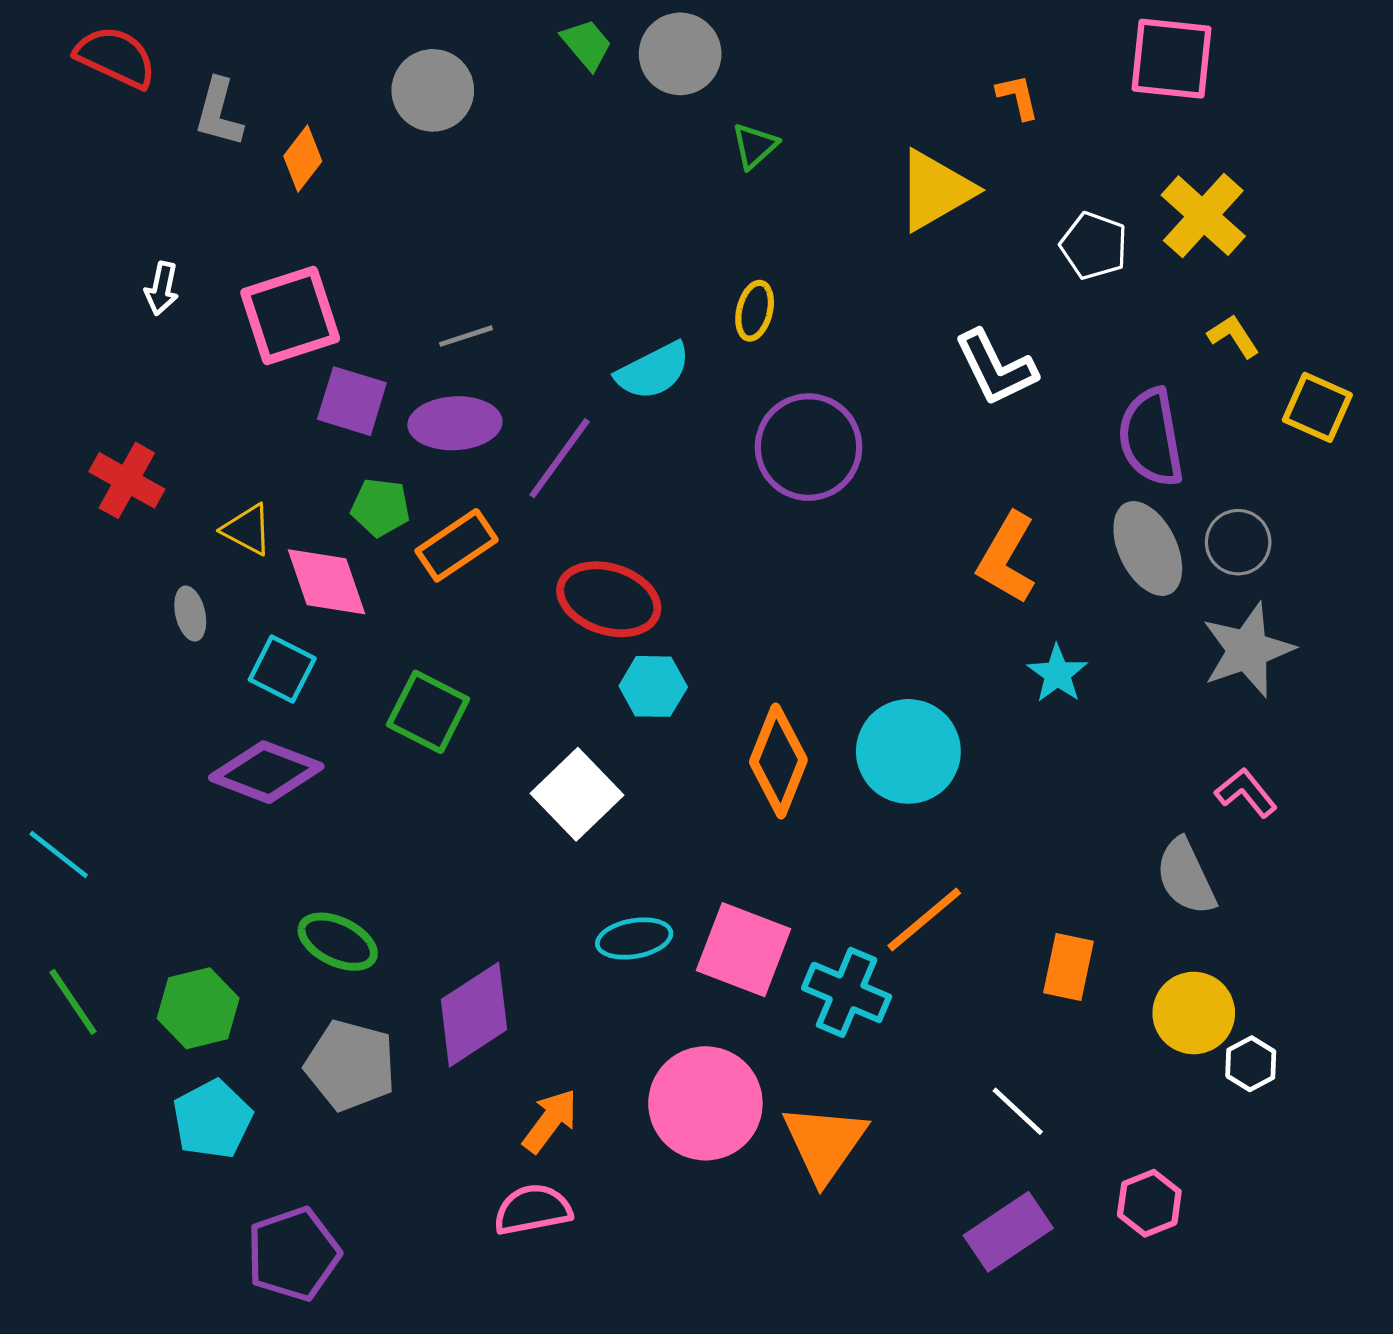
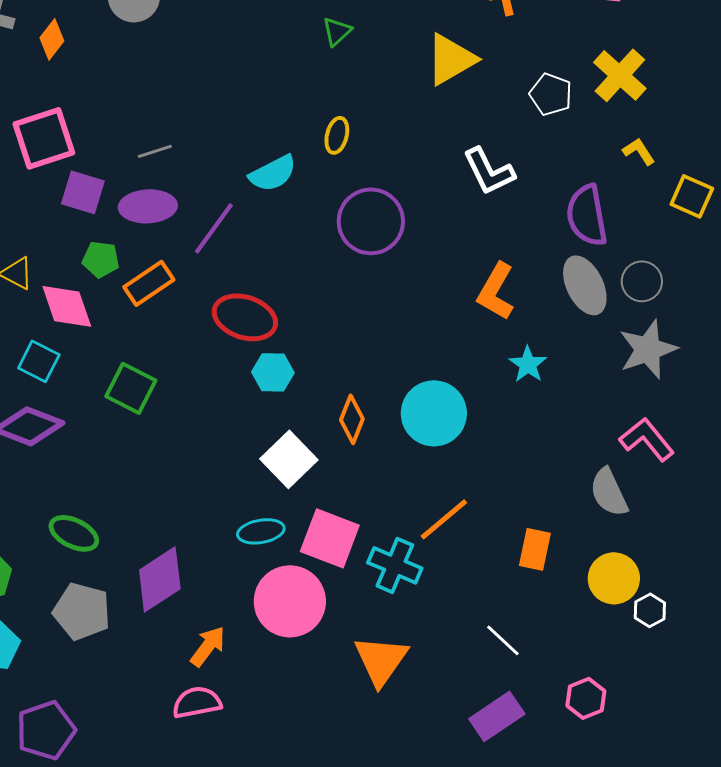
orange diamond: (778, 761) -> (352, 419), size x0.7
pink L-shape: (1246, 793) -> (647, 439), size x1.4
white square: (577, 794) -> (289, 459), moved
pink circle: (705, 1103) -> (290, 601), moved

